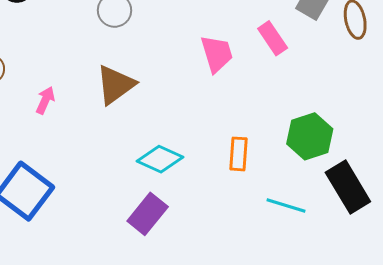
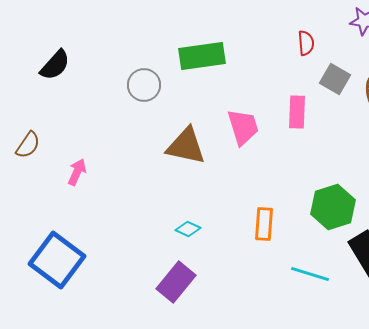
pink rectangle: (273, 38) -> (297, 112), turned 36
brown triangle: (116, 85) -> (186, 146), moved, turned 48
cyan diamond: (160, 159) -> (188, 229), size x0.6

